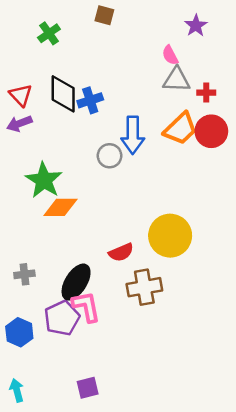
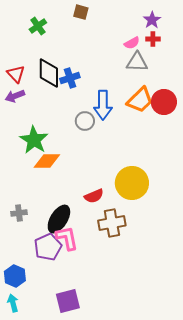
pink semicircle: (170, 55) -> (132, 43), turned -91
red cross: (206, 93) -> (153, 39), moved
blue hexagon: (19, 332) -> (15, 276), moved
purple square: (88, 388) -> (68, 301), size x1.4

